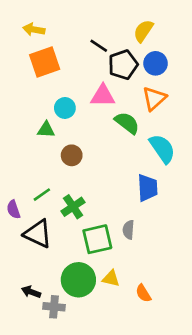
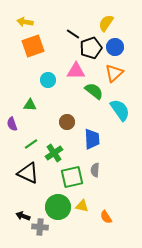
green triangle: (46, 130) -> (30, 105), moved
brown circle: (72, 155) -> (67, 122), moved
blue trapezoid: (147, 188) -> (92, 139), moved
purple semicircle: (13, 209) -> (12, 124), moved

